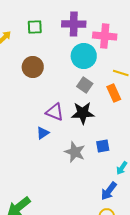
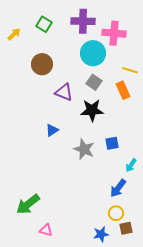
green square: (35, 27) -> (44, 24), turned 35
purple triangle: (55, 112) -> (64, 92), moved

